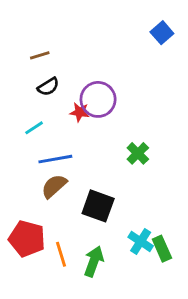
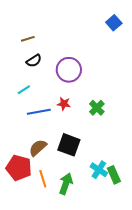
red star: (80, 112) -> (64, 104), moved
brown semicircle: (54, 186) -> (38, 148), moved

